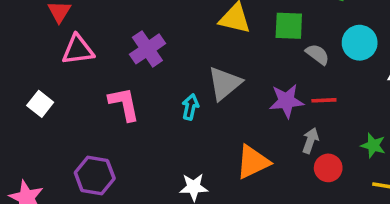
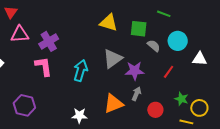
purple cross: (147, 49) -> (49, 41), moved
gray triangle: (225, 83) -> (113, 59), moved
red line: (324, 100) -> (169, 72), moved, turned -56
cyan arrow: (190, 107) -> (81, 71), size x1.5
gray arrow: (310, 140) -> (136, 94), moved

